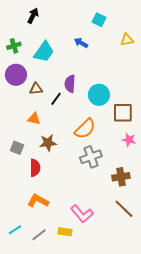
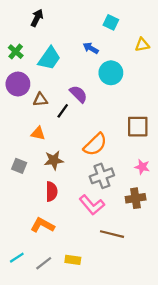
green cross: (14, 46) -> (16, 52), turned -32
purple semicircle: (70, 84) -> (78, 94), turned 132
cyan circle: (99, 95) -> (111, 73), moved
pink star: (129, 140) -> (142, 167), moved
red semicircle: (35, 168) -> (52, 192), moved
brown line: (124, 209) -> (112, 234), moved, turned -30
pink L-shape: (82, 214) -> (92, 205), moved

